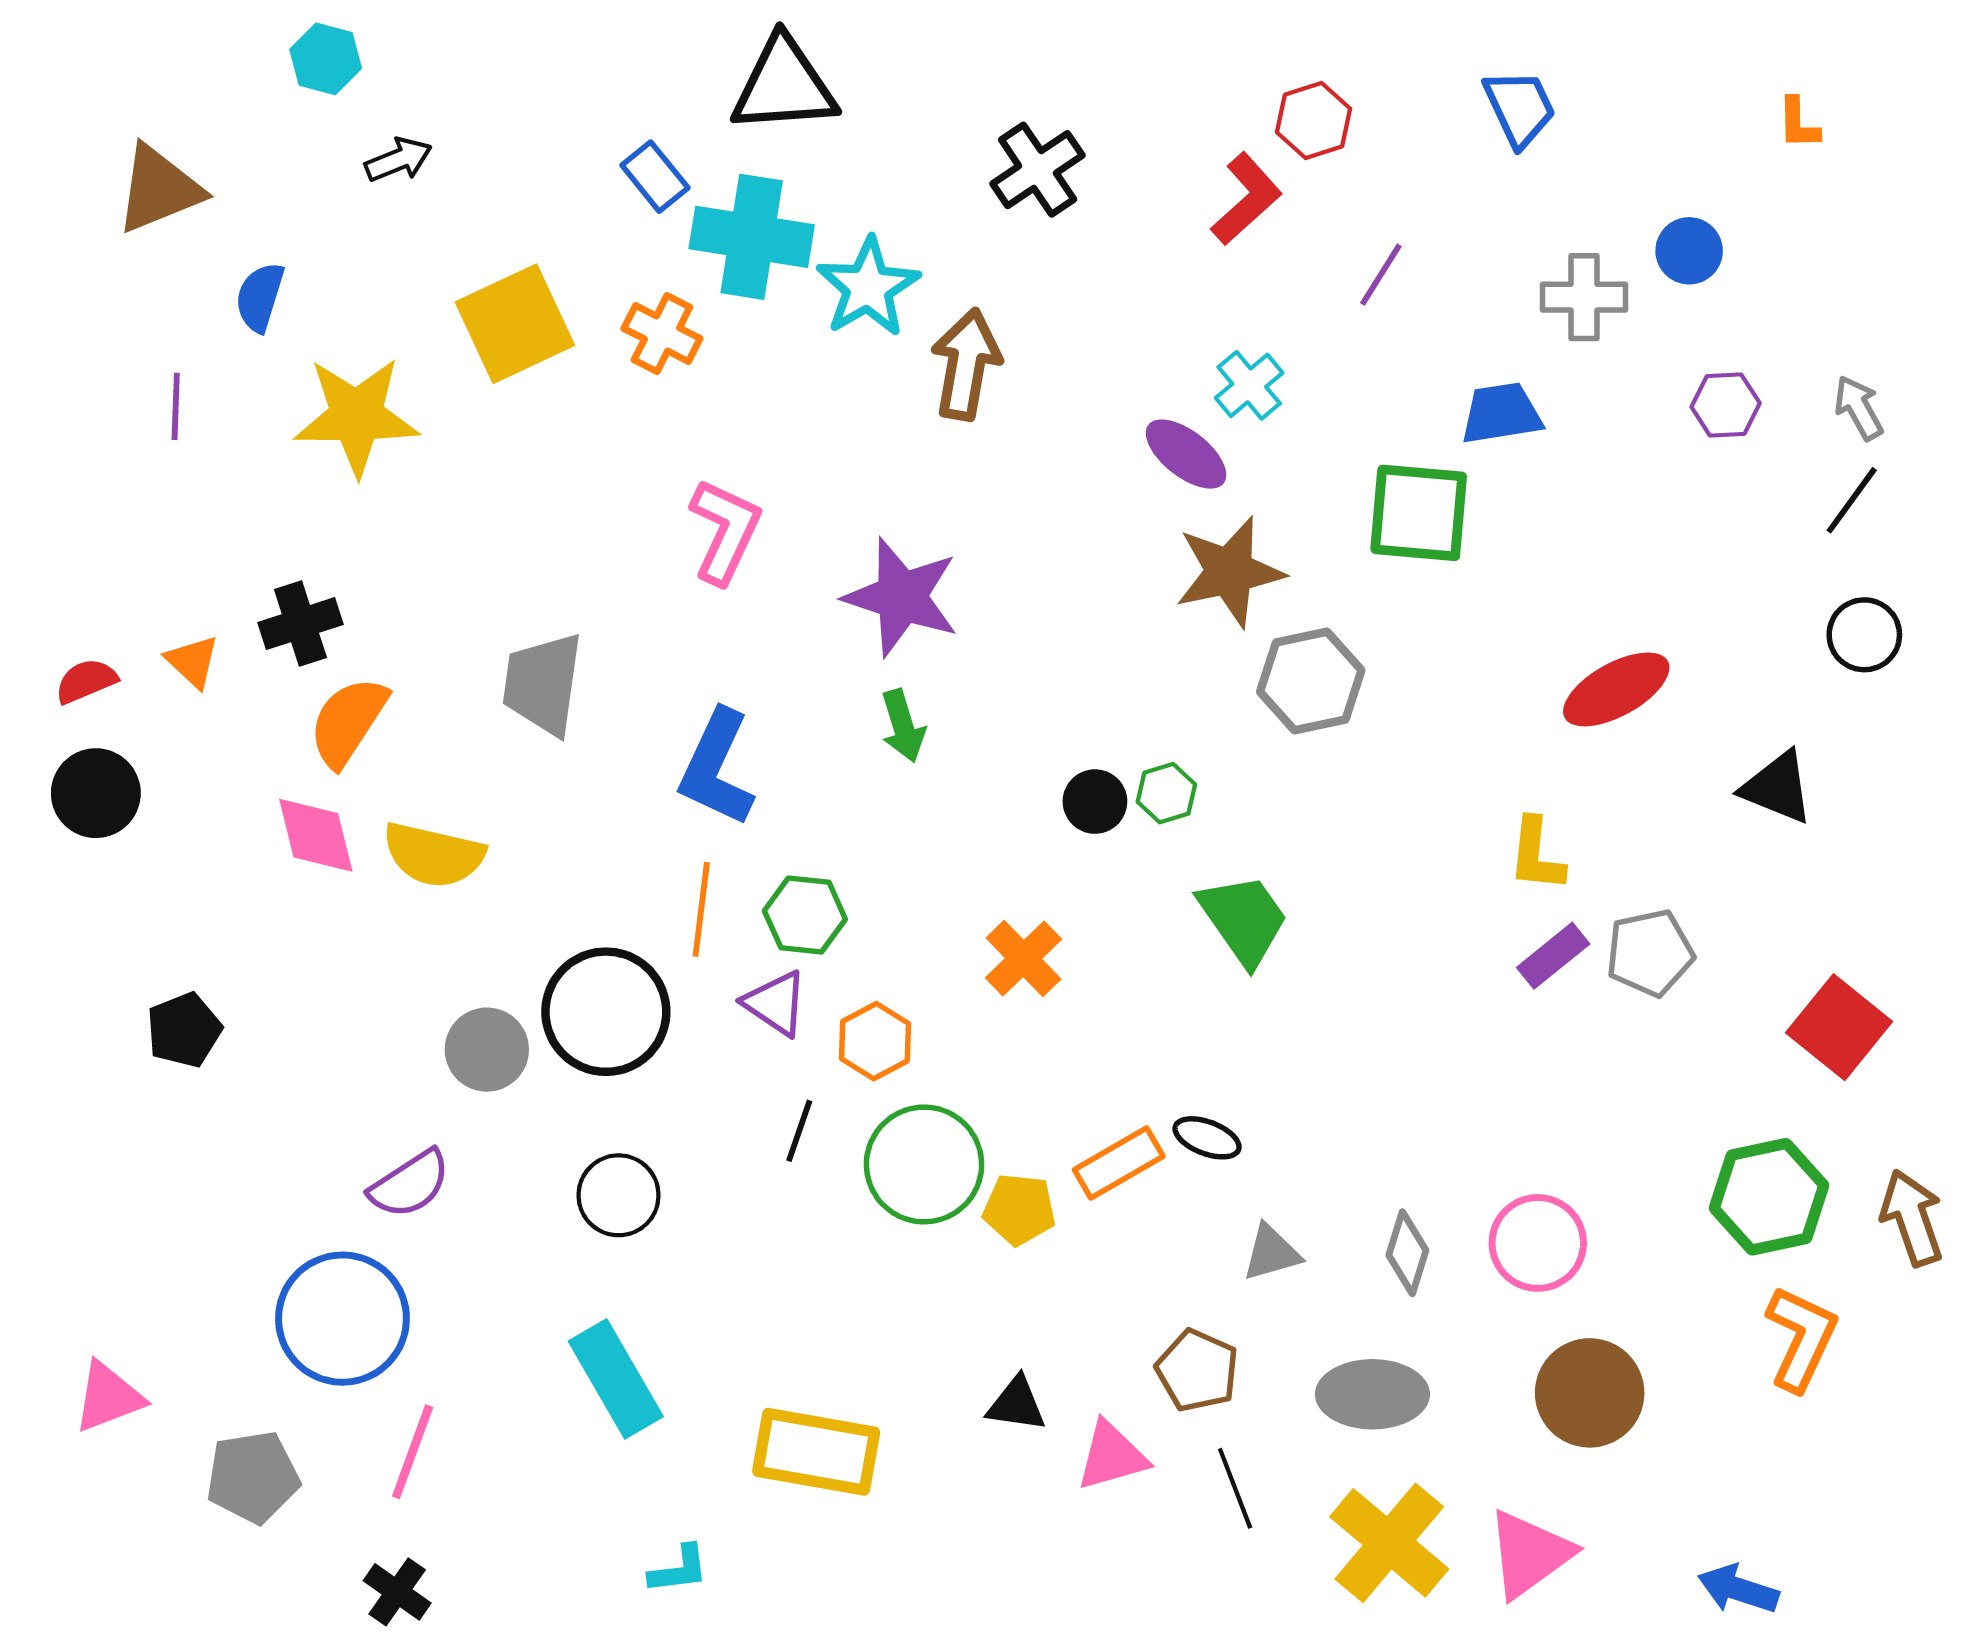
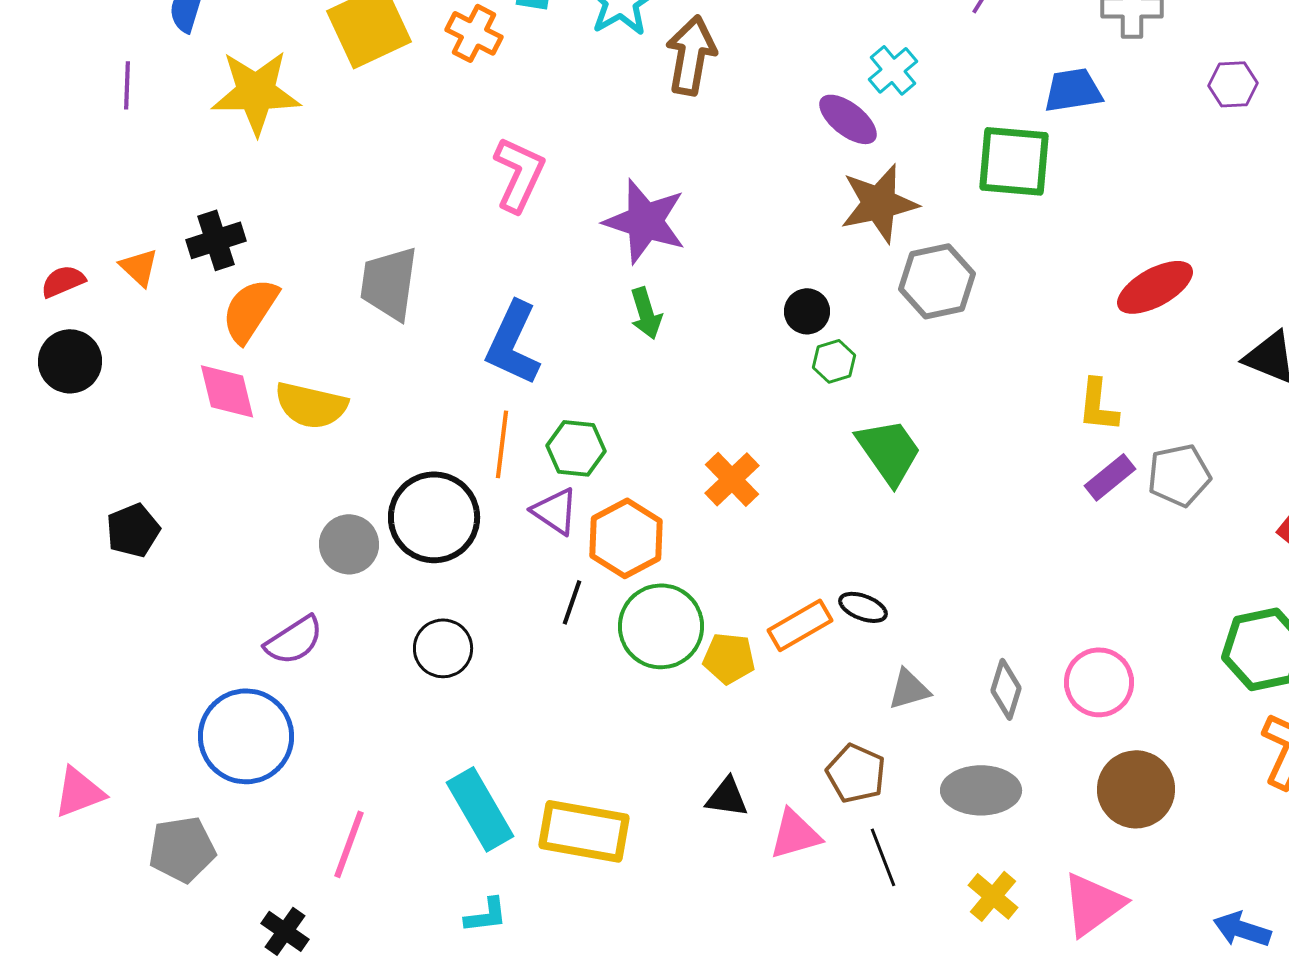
black circle: (1095, 802) -> (807, 311), moved
orange hexagon: (875, 1041) -> (626, 538), size x1.4
cyan rectangle: (616, 1379) -> (480, 809), moved
pink line: (413, 1452) -> (349, 844), moved
yellow cross: (1389, 1543) -> (993, 896), size x0.6

